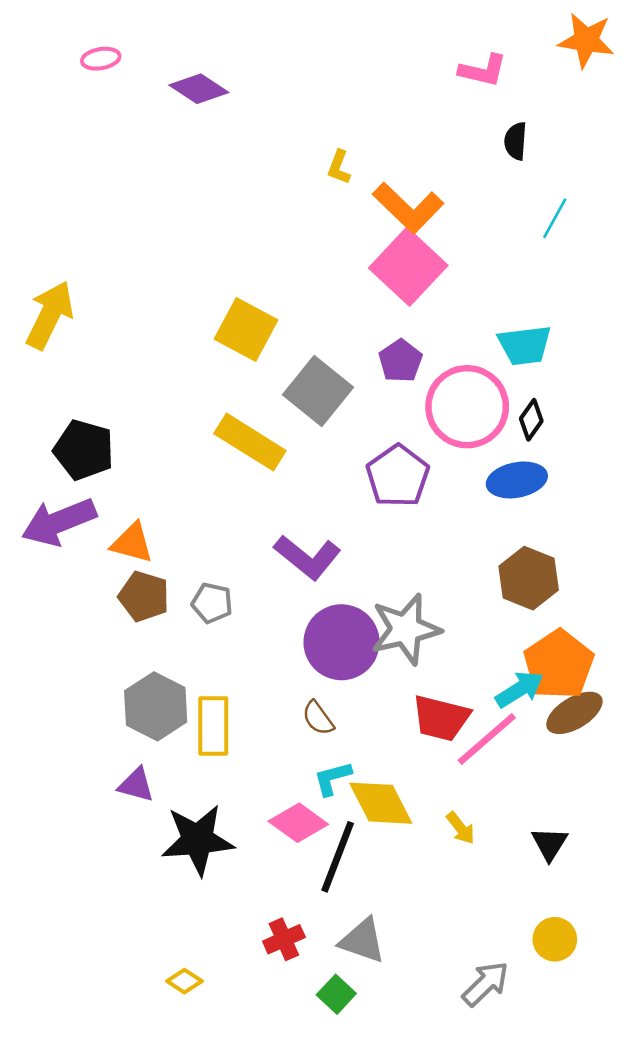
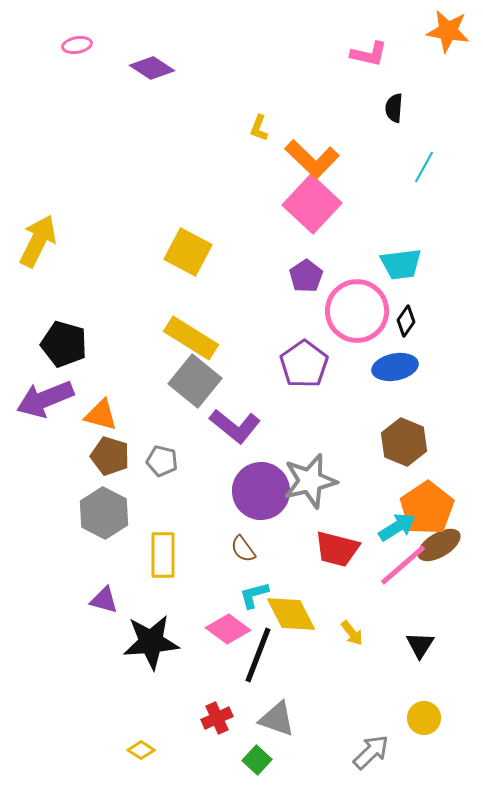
gray square: (318, 391) -> (195, 381), moved
gray hexagon: (156, 706) -> (104, 513), moved
pink line: (487, 739) -> (403, 565), moved

